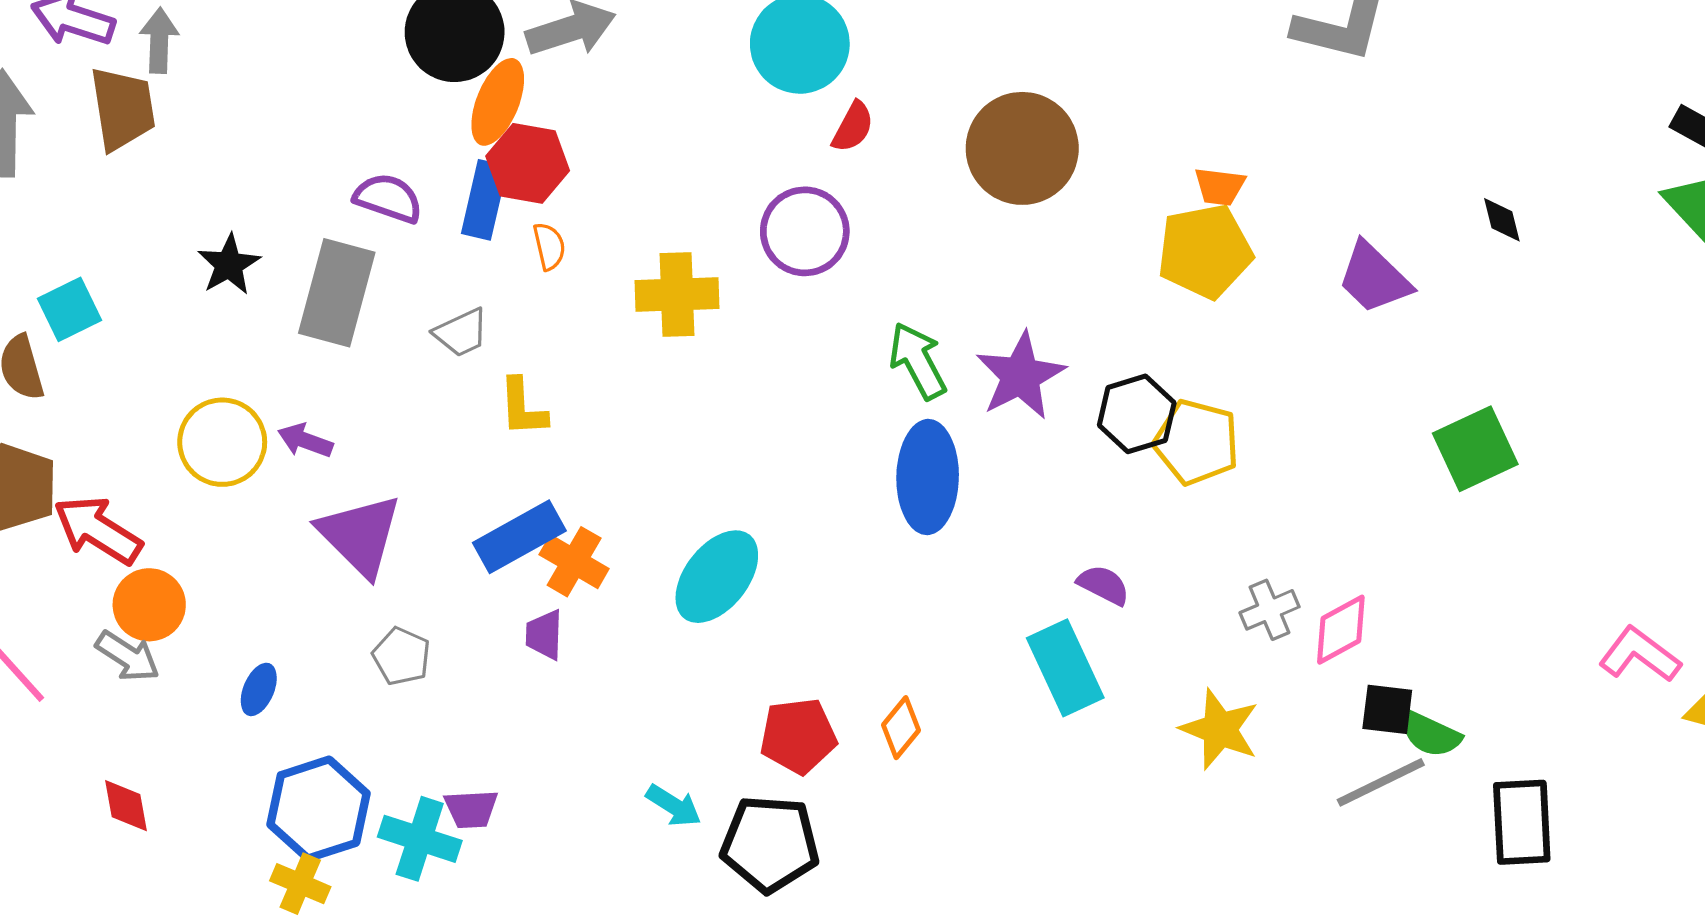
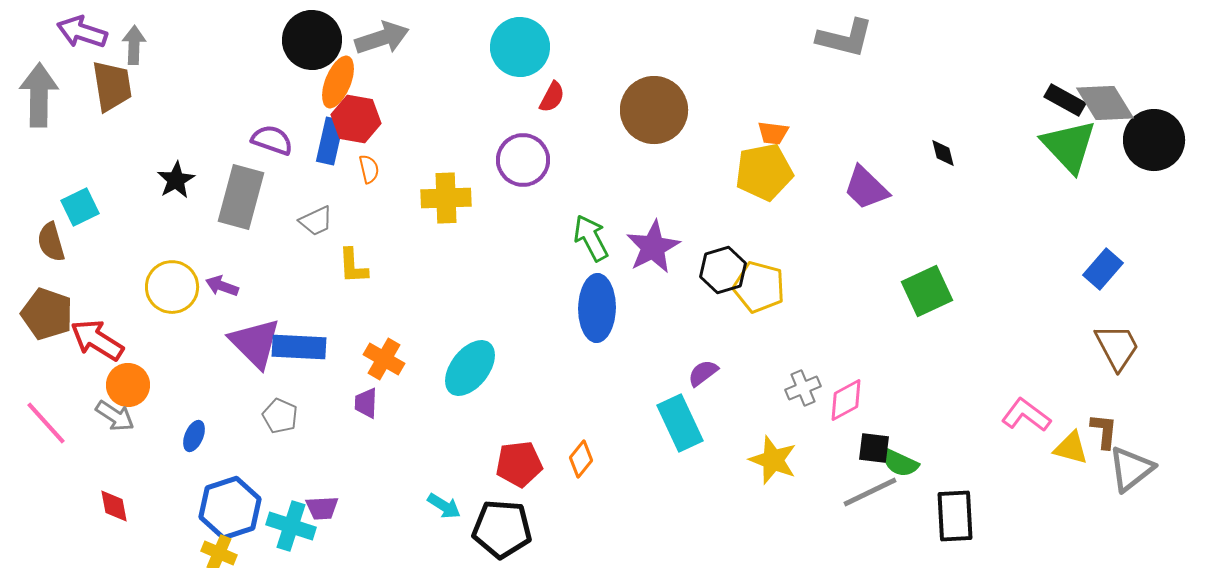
blue rectangle: (519, 537) -> (299, 347), moved, turned 32
purple semicircle: (1104, 585) -> (703, 373), turned -64

